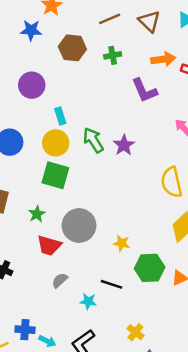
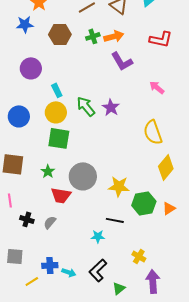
orange arrow: (163, 59) -> (114, 36), moved
yellow star: (122, 243) -> (119, 186), size x1.5
gray semicircle: (60, 280) -> (50, 222), moved

